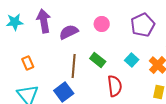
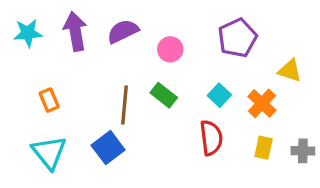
pink circle: (102, 24) -> (170, 49), moved
purple semicircle: (69, 32) -> (123, 31), moved
red semicircle: (115, 86) -> (211, 138), moved

